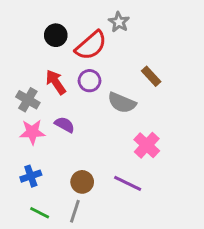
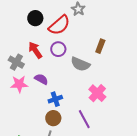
brown rectangle: (151, 76) -> (100, 46), turned 64
blue cross: (31, 176) -> (55, 99), moved
purple line: (128, 183) -> (84, 119), turned 36

